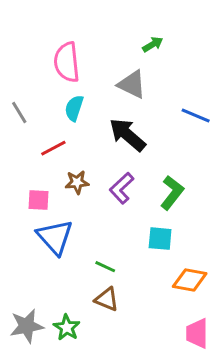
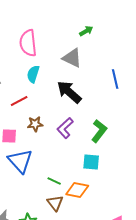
blue line: (196, 116) -> (115, 79), turned 54
orange diamond: (190, 280) -> (77, 190), moved
brown triangle: (107, 299) -> (55, 203), turned 30

